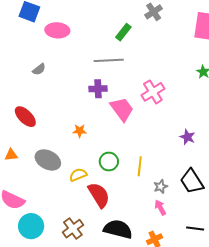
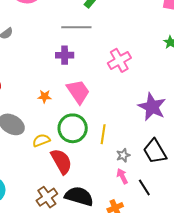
pink trapezoid: (122, 109) -> (78, 92), moved
purple star: (187, 137) -> (152, 107), size x1.8
green circle: (109, 162) -> (73, 128), size x1.5
brown cross: (73, 229) -> (47, 197), moved
black line: (195, 229) -> (144, 187), moved, turned 48

